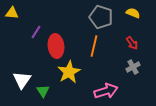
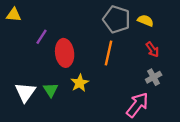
yellow semicircle: (133, 13) -> (145, 21), moved
yellow star: (69, 72) -> (80, 83), size x0.7
green triangle: (43, 91) -> (51, 90), moved
pink arrow: (106, 91) -> (137, 105), moved, turned -35

